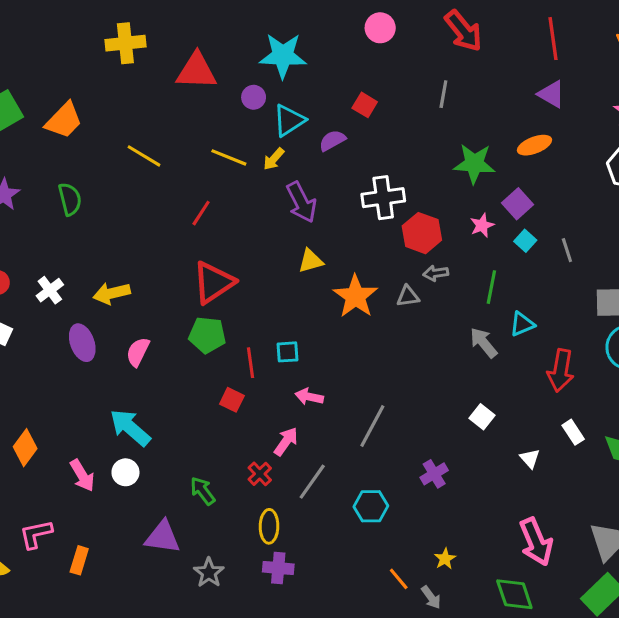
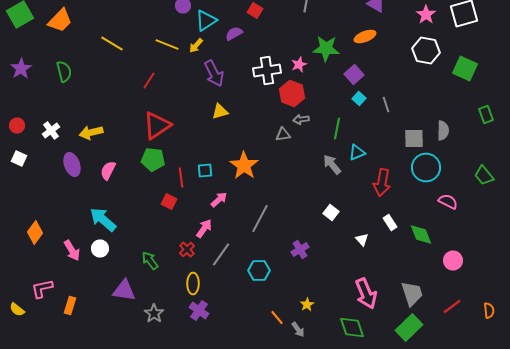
pink star: (482, 225) -> (299, 64), moved
orange star: (355, 296) -> (244, 166), moved
pink arrow: (309, 397) -> (219, 200), turned 126
purple cross: (278, 568) -> (199, 310), turned 30

